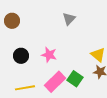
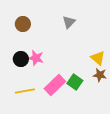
brown circle: (12, 21) -> (23, 24), moved
pink star: (49, 55) -> (36, 58), moved

